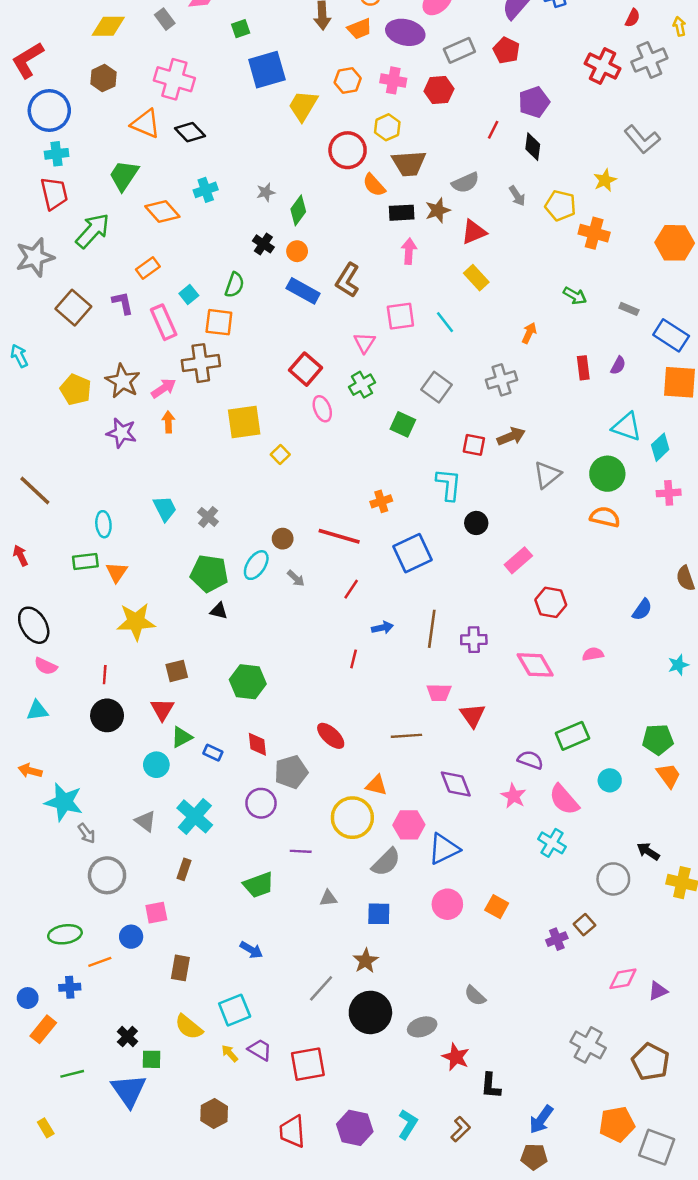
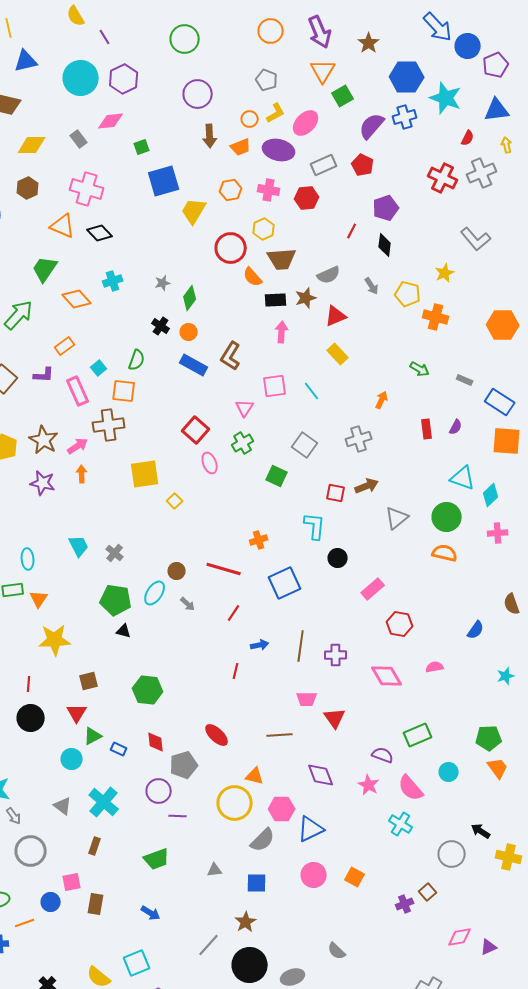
purple L-shape: (123, 303) -> (44, 375), turned 105
purple line: (301, 851) -> (178, 816), moved
brown rectangle: (180, 968) -> (96, 904), moved

